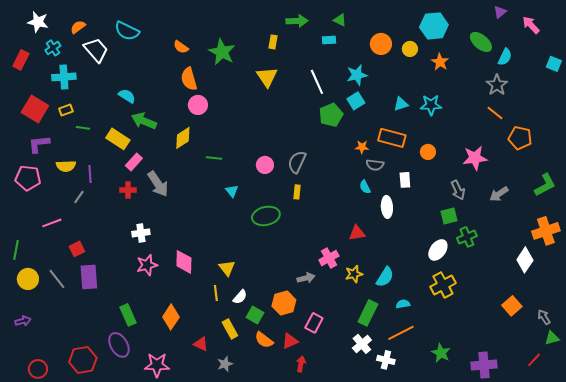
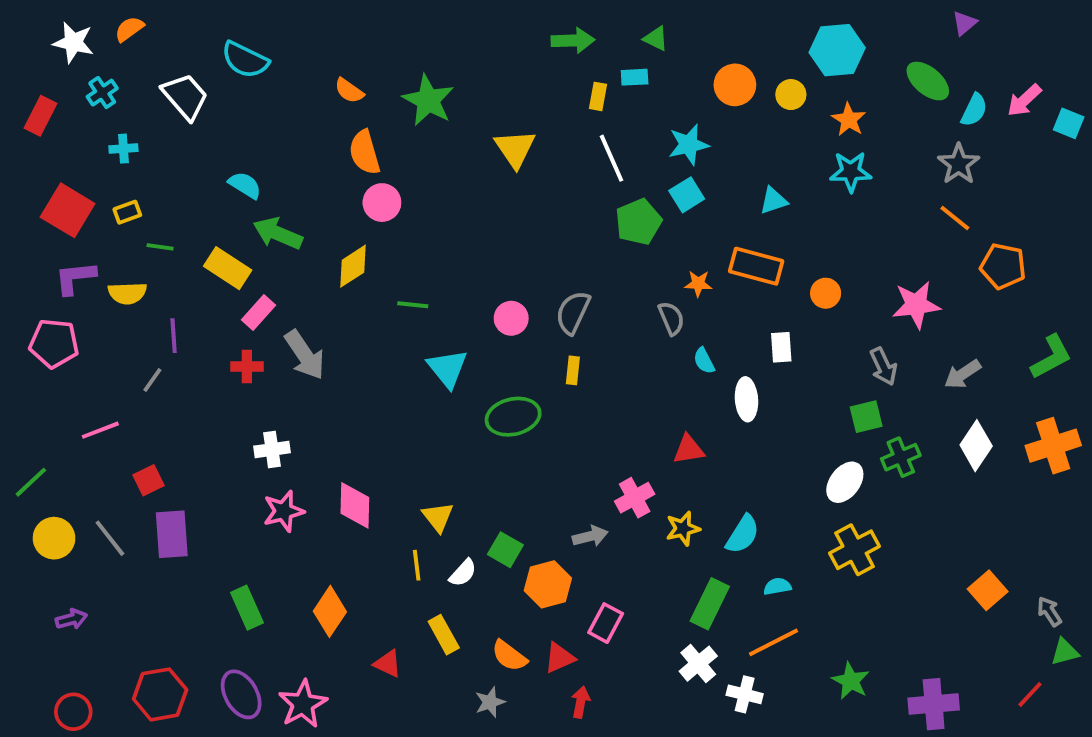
pink arrow: (531, 25) -> (1024, 100), moved, turned -90
orange semicircle: (78, 27) -> (129, 29), moved
yellow rectangle: (273, 42) -> (598, 96), moved
cyan cross: (64, 77) -> (123, 149), size x0.6
cyan star: (431, 105) -> (851, 172), moved
gray semicircle: (375, 165) -> (671, 318), moved, turned -120
yellow semicircle: (66, 166) -> (127, 293), moved
cyan triangle: (232, 191) -> (448, 368), size x1.6
green line: (16, 250) -> (31, 482), turned 36
white diamond: (525, 260) -> (976, 446), moved
green square: (255, 315) -> (505, 550), moved
purple arrow: (23, 321) -> (71, 619), moved
purple ellipse: (119, 345) -> (241, 694), moved
gray star: (225, 364) -> (490, 702), moved
pink star: (157, 365) -> (303, 704), turned -30

